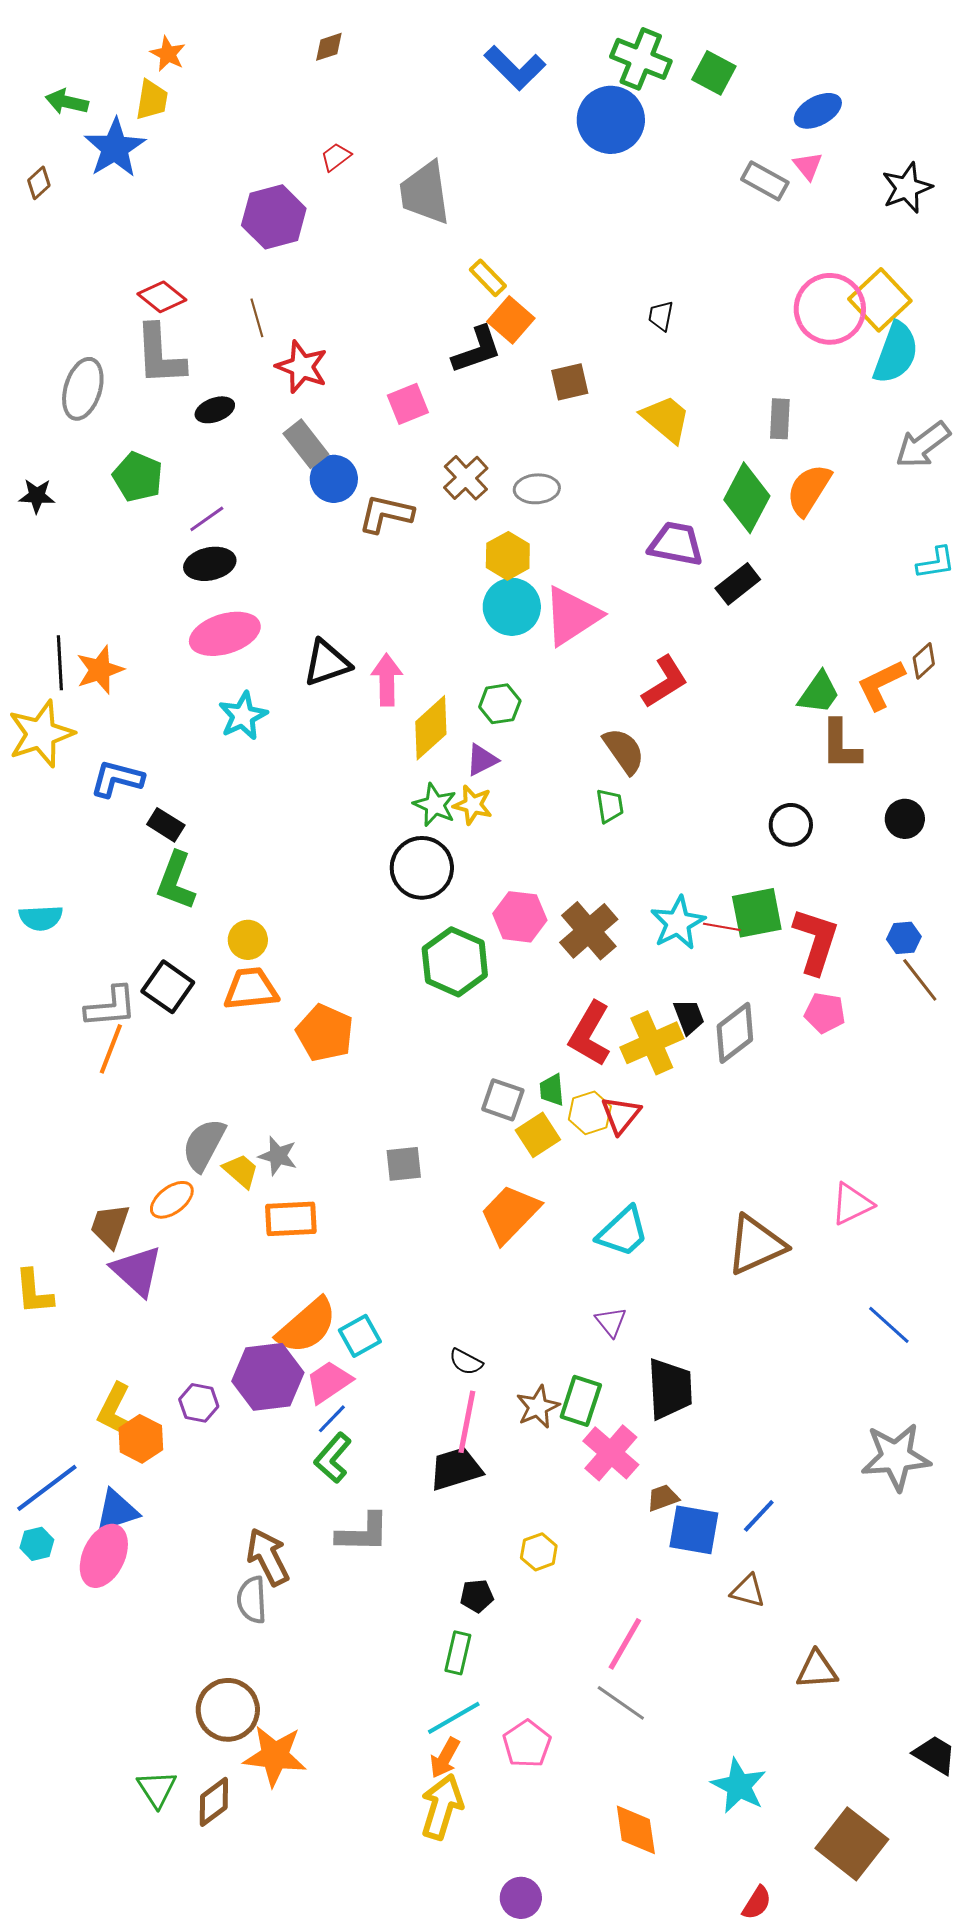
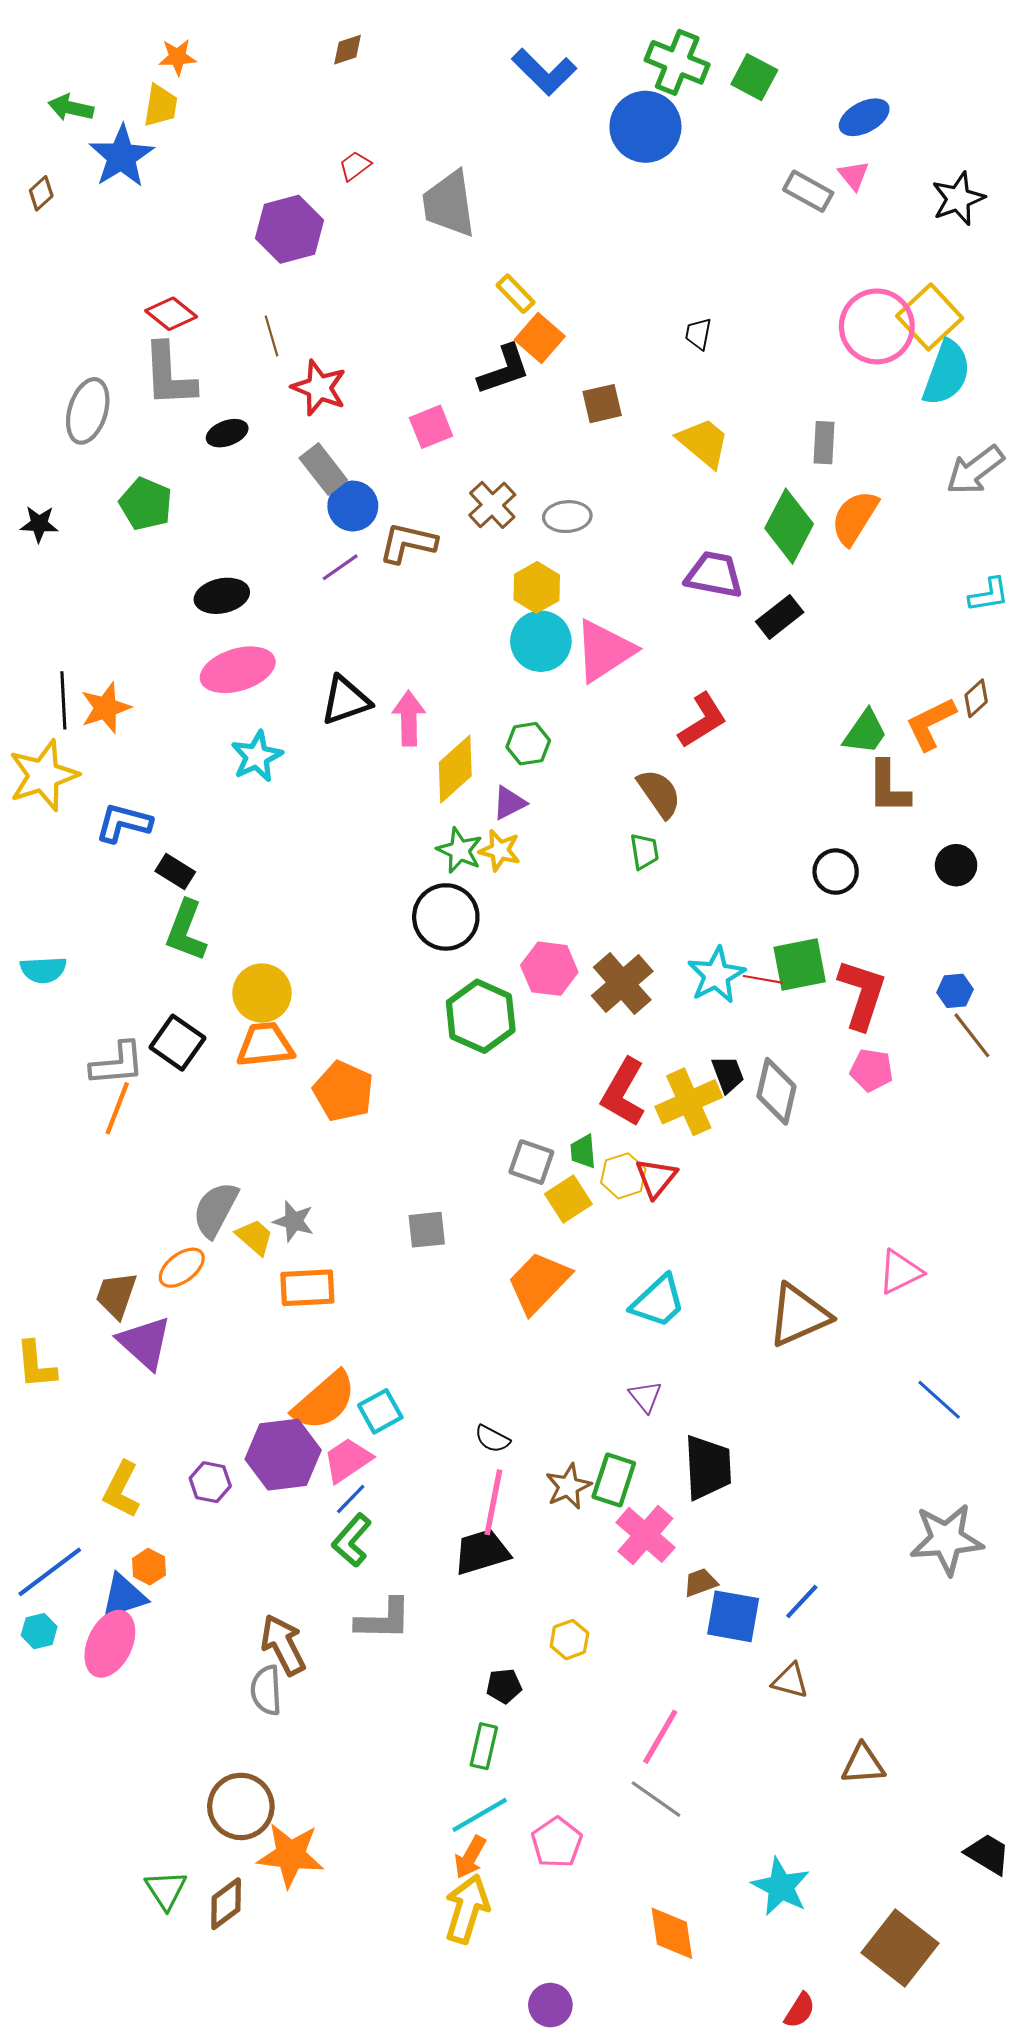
orange star: (168, 54) -> (177, 57), turned -30
purple line: (207, 519) -> (340, 567), moved
yellow circle: (248, 940) -> (262, 993), size x1.4
gray diamond: (735, 1033) -> (776, 1091), turned -40
orange hexagon: (141, 1439) -> (149, 1567), moved, size x0.7

